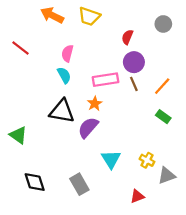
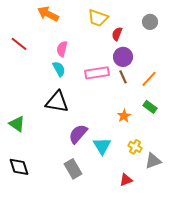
yellow trapezoid: (89, 16) -> (98, 18), moved
orange star: (95, 104) -> (124, 116), moved
purple semicircle: (88, 128) -> (78, 134), moved
black diamond: (35, 182) -> (19, 167), moved

